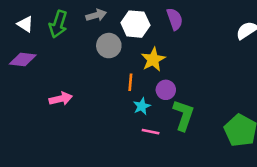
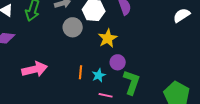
orange line: (130, 82) -> (81, 72), moved
pink arrow: (61, 99) -> (35, 69), size x1.4

